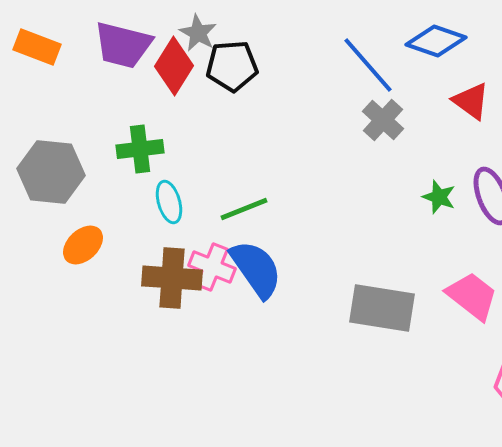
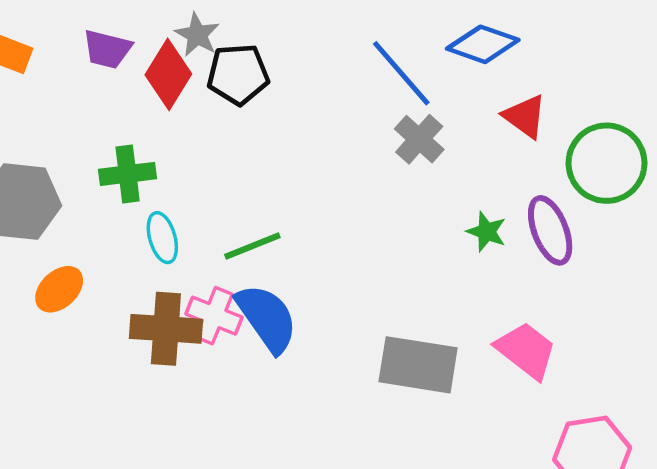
purple trapezoid: (123, 45) -> (107, 49), size x0.7

